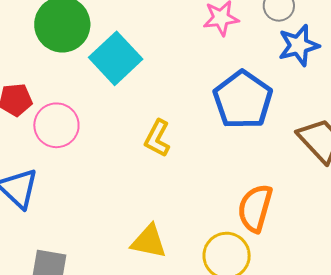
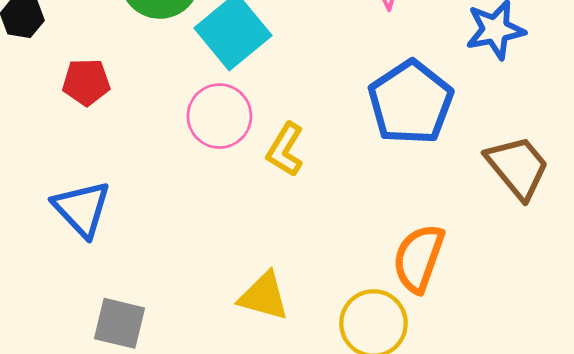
pink circle: (56, 125) -> (219, 116), moved

